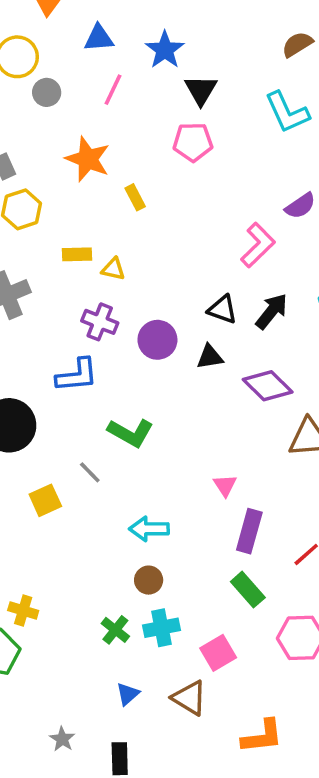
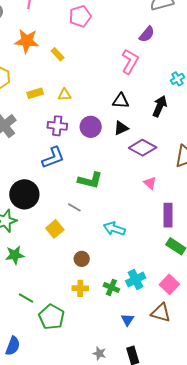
yellow triangle: (113, 269) -> (65, 95), moved
black arrow: (272, 311) -> (160, 106), moved
purple diamond: (268, 386) -> (143, 148), moved
pink triangle: (225, 485) -> (150, 183), moved
cyan arrow: (149, 529) -> (114, 229), turned 35
brown circle: (149, 580) -> (82, 259), moved
yellow cross: (23, 610) -> (80, 288), moved

